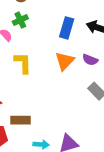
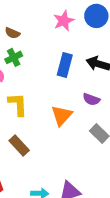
orange triangle: (65, 61) -> (62, 115), moved
brown rectangle: (20, 120) -> (19, 145), moved, turned 48

